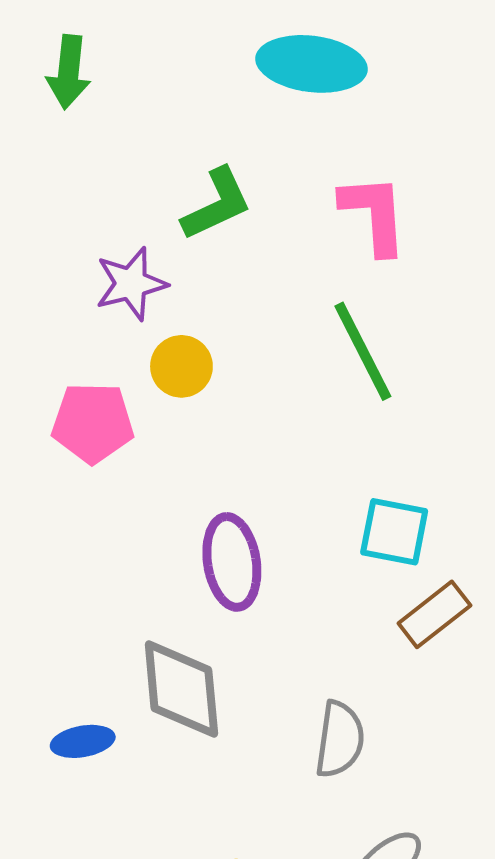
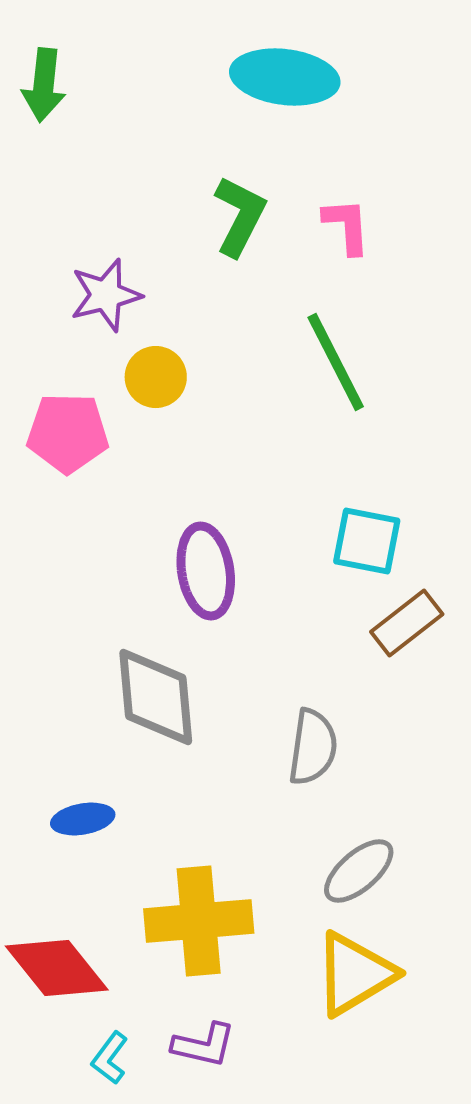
green L-shape: (217, 204) -> (240, 216), moved, turned -38
pink L-shape: (374, 214) -> (347, 226), size x0.7
blue ellipse: (83, 741) -> (83, 819), moved

